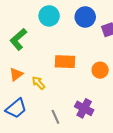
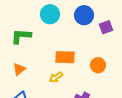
green L-shape: (18, 39) -> (21, 36), turned 45
yellow arrow: (38, 83) -> (56, 77), moved, turned -80

